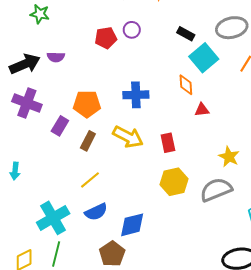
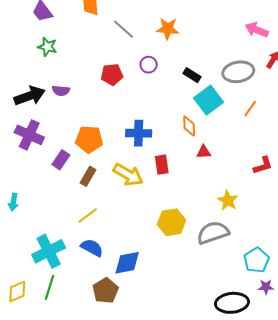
purple circle: (132, 30) -> (149, 65), moved
red rectangle: (168, 143) -> (162, 165), moved
blue semicircle: (96, 212) -> (92, 248), turned -130

